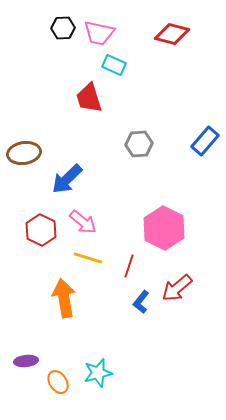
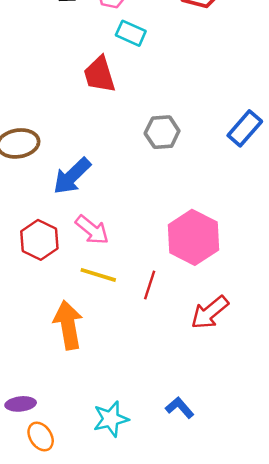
blue L-shape: (141, 302) -> (180, 408), moved, turned 100
orange ellipse: (58, 382) -> (41, 436), moved

